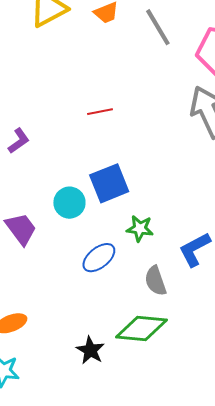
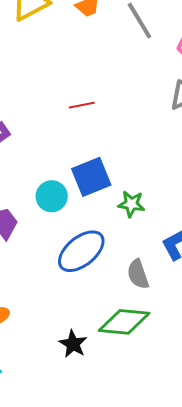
green star: (140, 228) -> (131, 204), moved
blue ellipse: (99, 258) -> (81, 251), size x1.4

